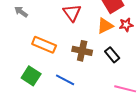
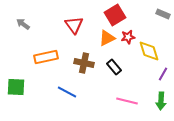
orange rectangle: (44, 45) -> (46, 57), turned -35
green square: (31, 76) -> (16, 87), moved, turned -30

